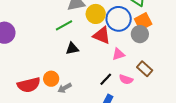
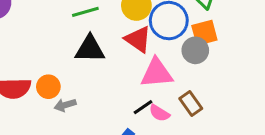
black triangle: (72, 49) -> (90, 49), size x1.5
pink triangle: (118, 54) -> (157, 73), size x1.6
black line: (106, 79) -> (143, 107), moved

